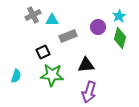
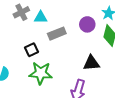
black triangle: (86, 65) -> (91, 63), moved

